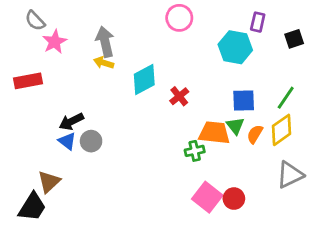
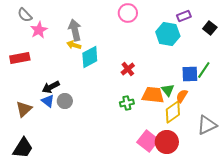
purple rectangle: (258, 22) -> (184, 16), turned 56
black square: (294, 39) -> (210, 28), turned -32
cyan diamond: (144, 79) -> (90, 57), moved
blue square: (244, 100) -> (190, 74), moved
yellow diamond: (282, 130) -> (173, 112), moved
green cross: (195, 151) -> (127, 103), moved
brown triangle: (49, 182) -> (24, 109), moved
red circle: (234, 199) -> (167, 142), size x1.5

